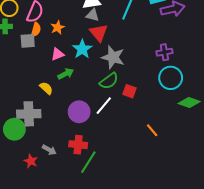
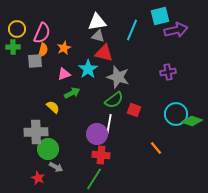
red triangle: (99, 33) -> (104, 53), turned -36
cyan circle: (171, 78) -> (176, 114), moved
white line: (104, 106) -> (109, 124), turned -30
purple circle: (79, 112) -> (97, 134), moved
green circle: (14, 129) -> (48, 149), moved
red cross: (78, 145) -> (101, 155), moved

